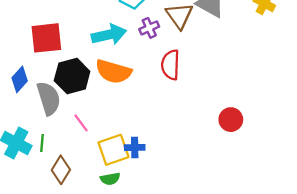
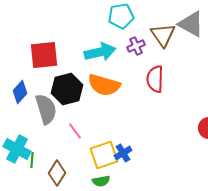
green line: (42, 143) -> (32, 160), moved
blue cross: (135, 147) -> (123, 153), turned -30

